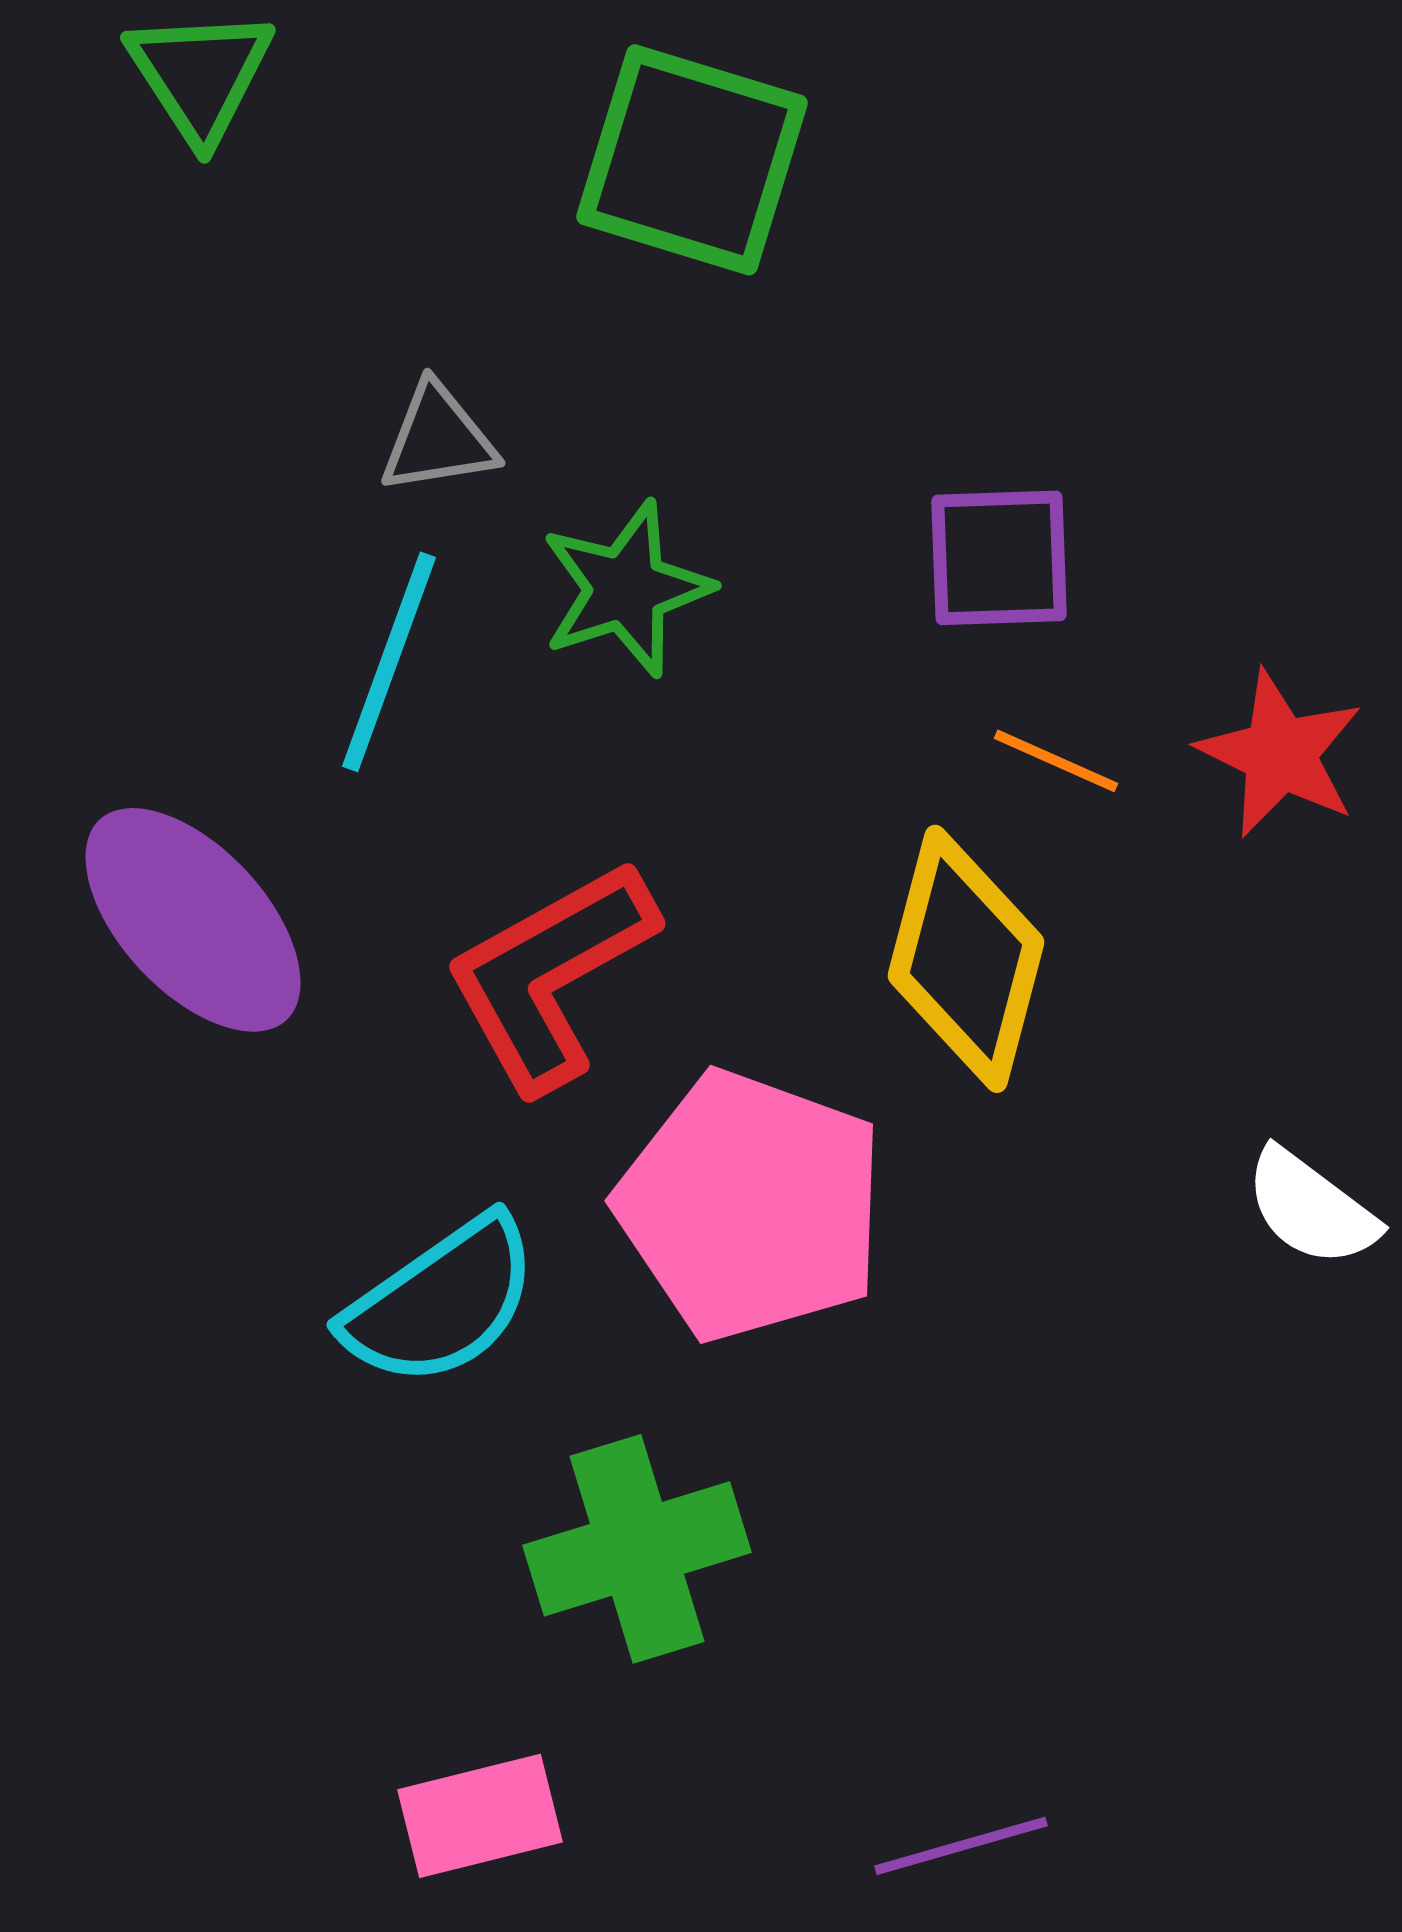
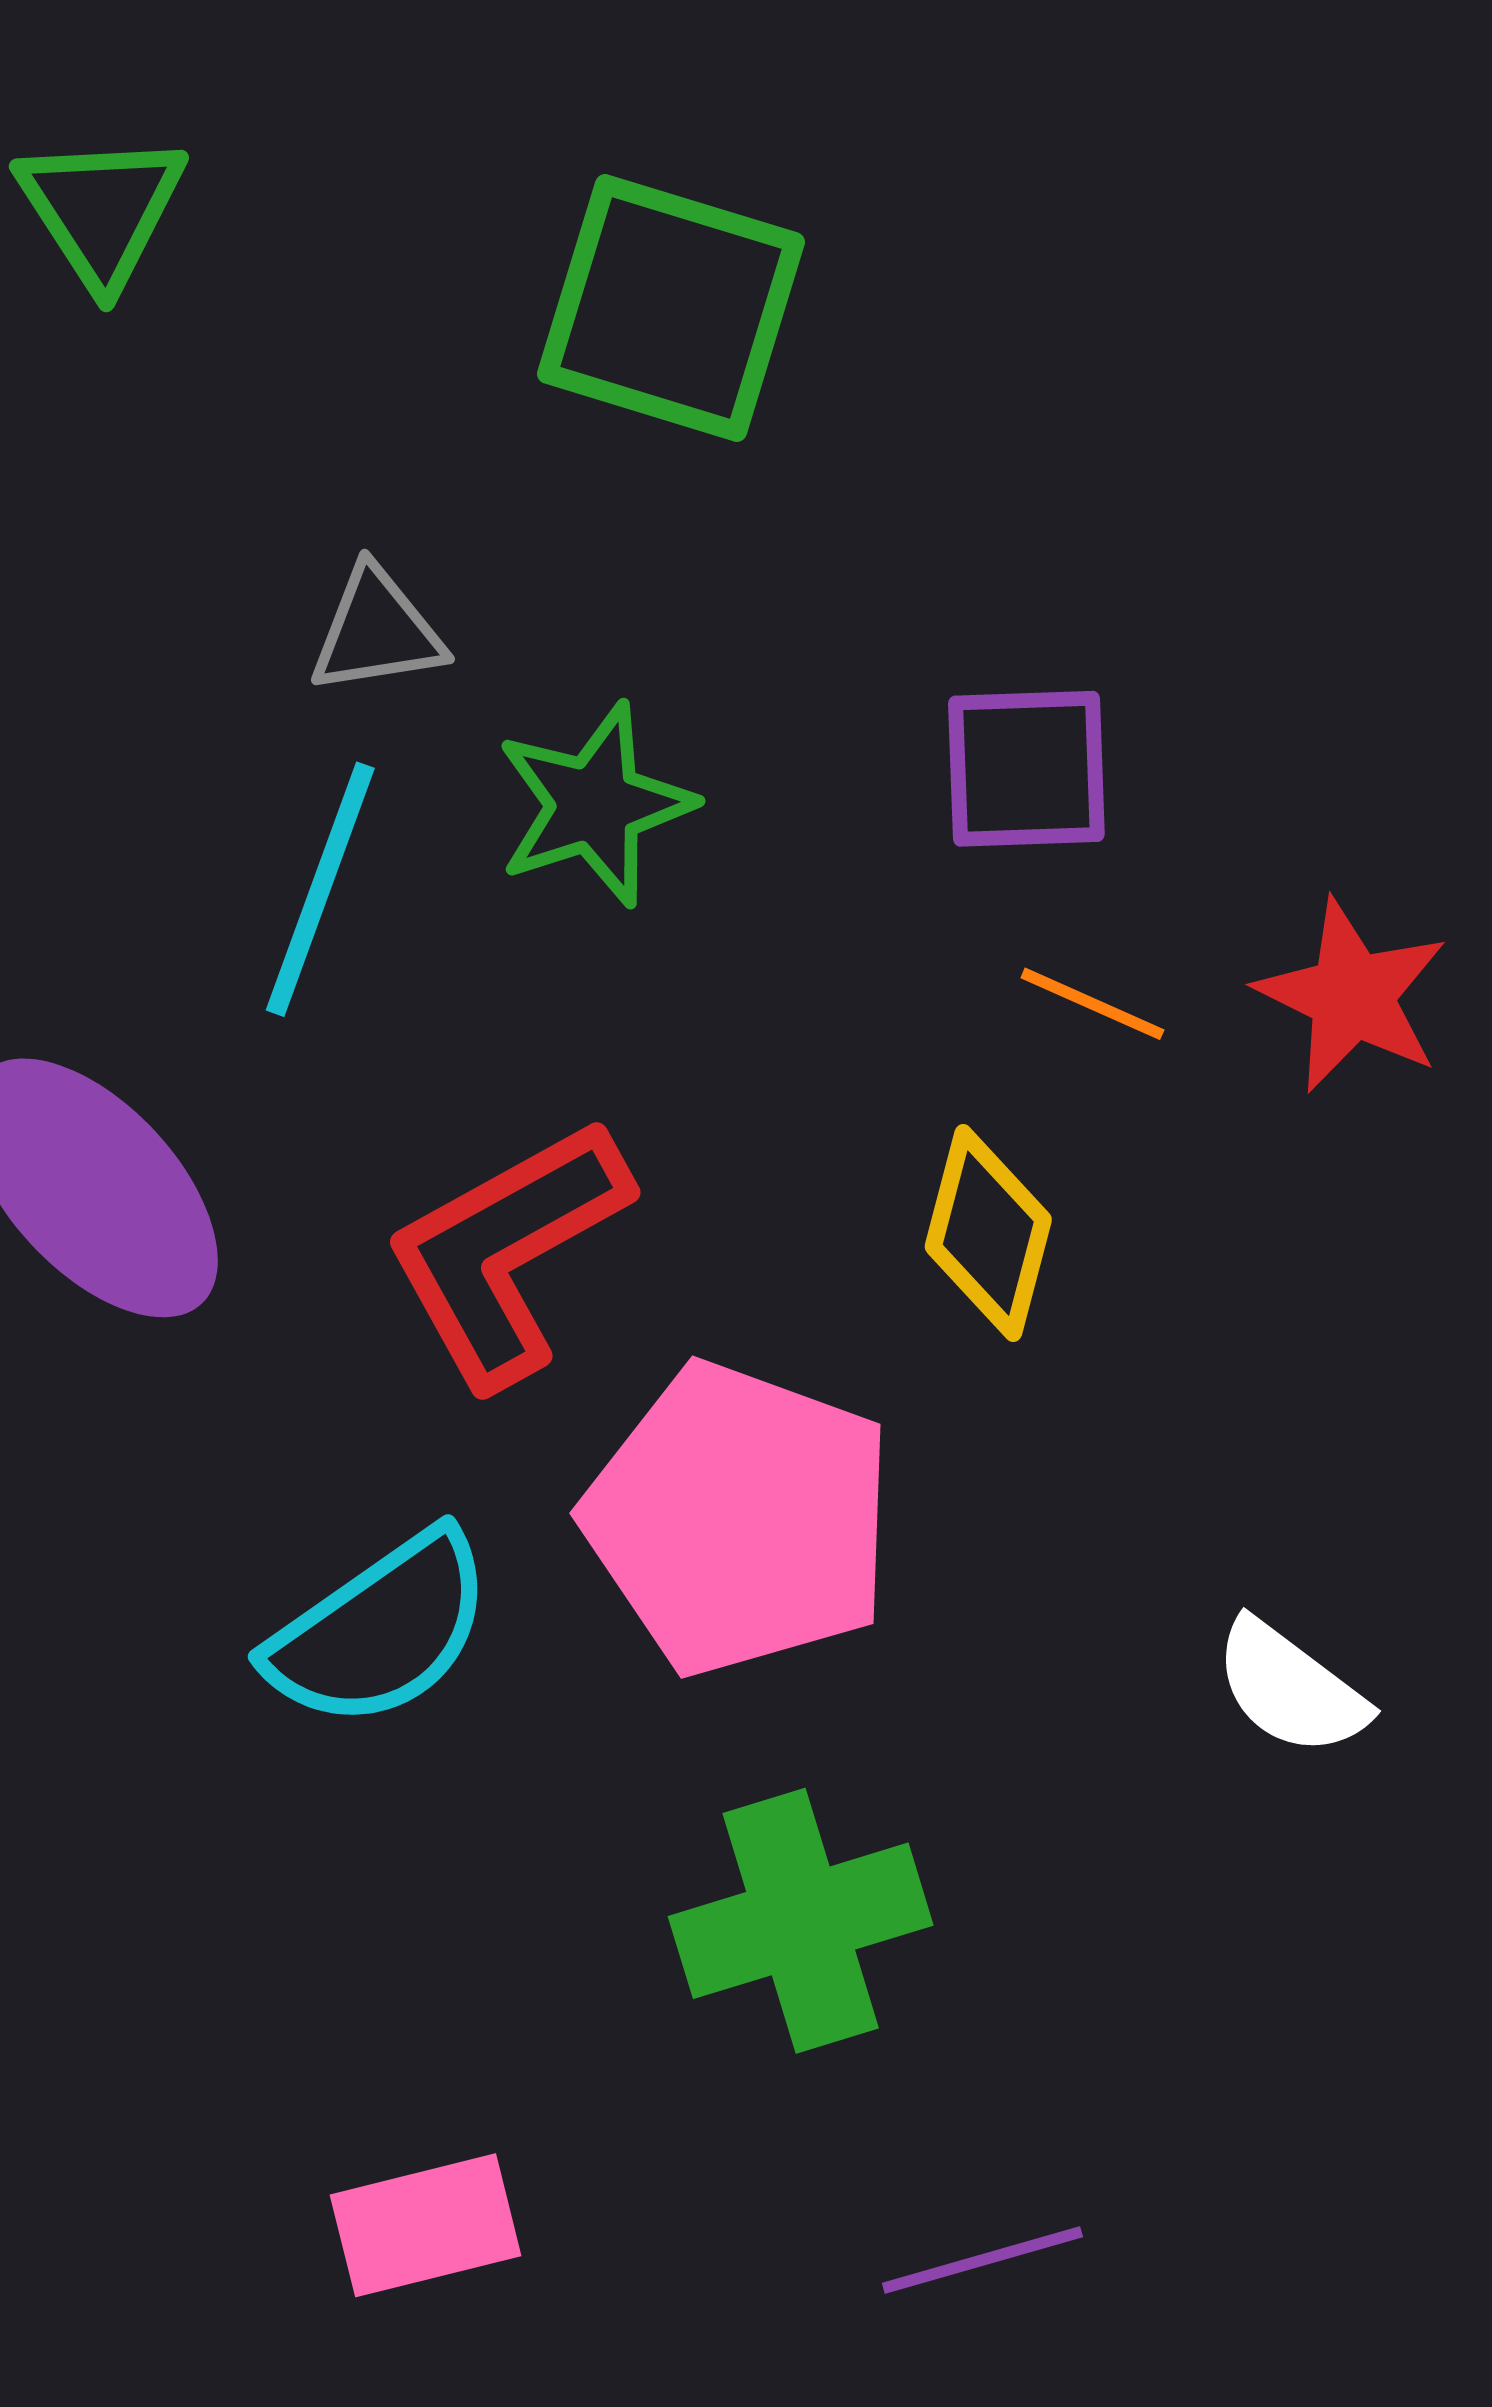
yellow diamond: (966, 959) -> (988, 1233), size x0.7
white semicircle: (1311, 1208) -> (1290, 1688), moved
green cross: (637, 1549) -> (801, 1921), moved

